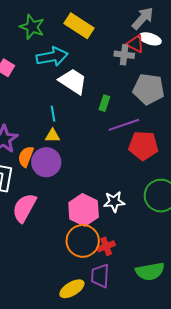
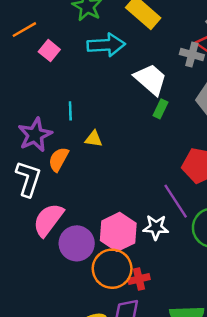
white trapezoid: (73, 81) -> (151, 79), moved
cyan line: (53, 114) -> (70, 111), moved
purple line: (124, 125) -> (176, 201), moved, turned 68
purple circle: (46, 162) -> (77, 243), moved

